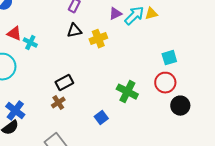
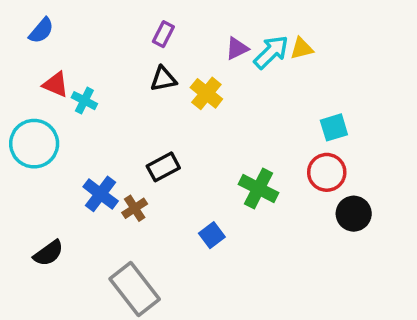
yellow cross: (98, 39) -> (206, 93), turned -30
black rectangle: (64, 83) -> (163, 167), moved
blue cross: (15, 111) -> (101, 194), moved

